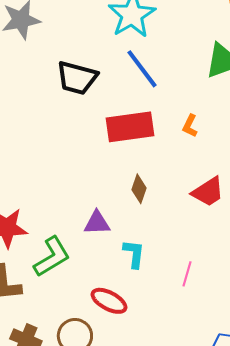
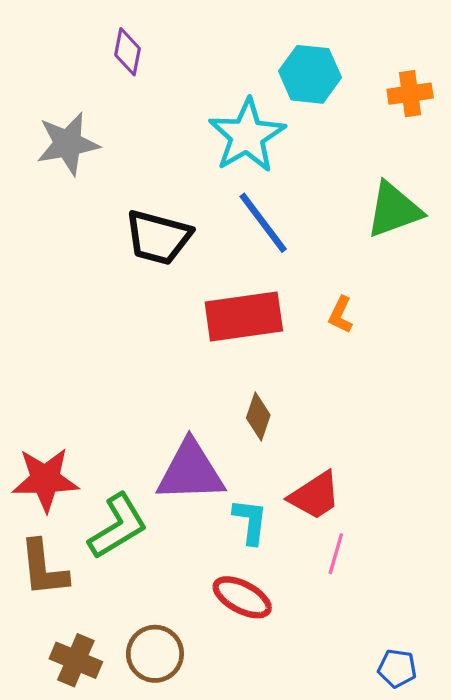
red trapezoid: (208, 192) -> (315, 496), moved
purple triangle: (97, 223) -> (190, 471), size x1.6
red ellipse: (109, 301) -> (242, 597), moved

